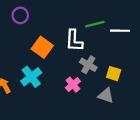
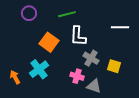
green line: (95, 24) -> (67, 14), moved
pink cross: (73, 85) -> (77, 76), turned -32
gray triangle: (106, 95) -> (94, 86), moved

